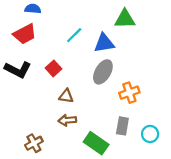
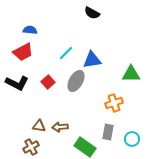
green triangle: (125, 19) -> (131, 74), moved
gray ellipse: (103, 72) -> (76, 81), moved
brown triangle: (66, 96) -> (39, 126), moved

